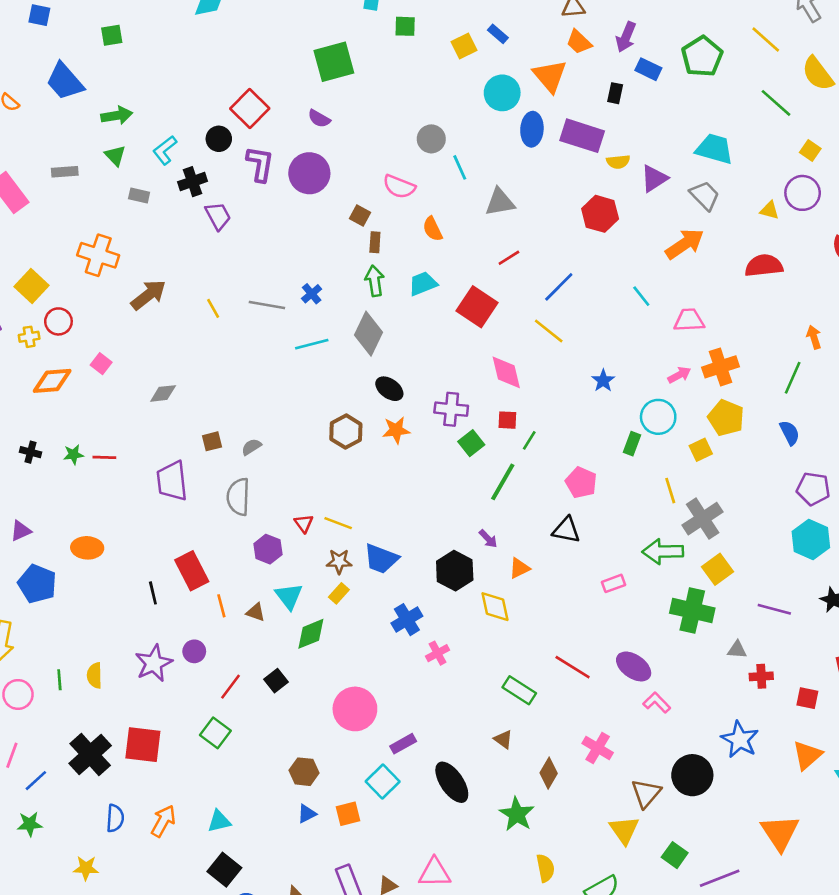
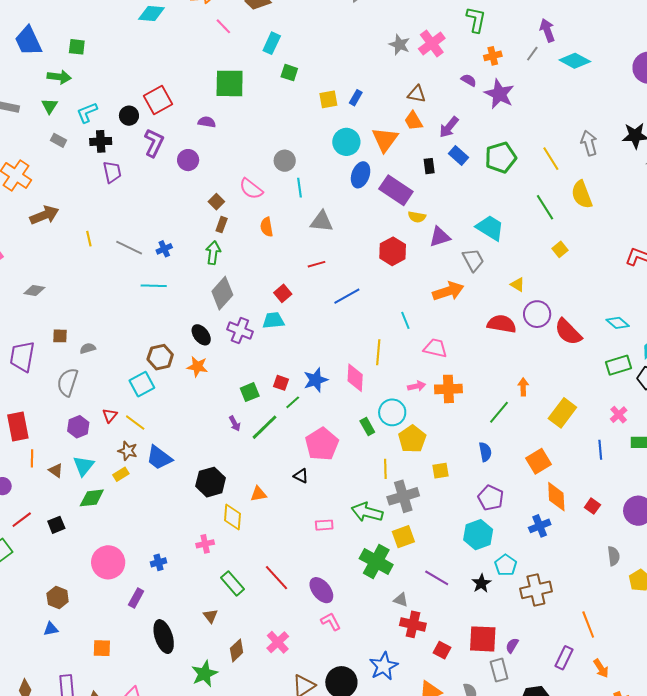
blue rectangle: (498, 34) -> (356, 98), turned 63
green square: (112, 35) -> (77, 47), moved
black rectangle: (615, 93) -> (429, 166), turned -35
purple semicircle: (319, 119) -> (207, 122), turned 144
purple circle: (309, 173) -> (188, 160), size x0.7
purple circle: (803, 193) -> (537, 314), moved
cyan trapezoid: (423, 284) -> (273, 320), moved
red square: (477, 307) -> (283, 293), size x0.6
yellow line: (549, 331) -> (378, 352), moved, turned 40
gray diamond: (369, 334) -> (222, 293), moved
pink diamond: (506, 372) -> (355, 378), moved
blue star: (603, 381) -> (316, 380), moved, size x1.4
purple cross: (451, 409) -> (240, 330), moved
yellow pentagon: (726, 418) -> (412, 439), moved
green rectangle: (632, 444) -> (367, 426), turned -66
yellow square: (701, 450) -> (441, 471), moved
pink pentagon: (581, 482) -> (322, 444), size x1.4
black triangle: (566, 530) -> (301, 476), size x0.7
purple arrow: (488, 539) -> (235, 424), moved
blue cross: (407, 620) -> (159, 562), moved, size x0.7
pink cross: (438, 653) -> (205, 544), moved
red cross: (761, 676) -> (413, 624), size x1.4
purple rectangle: (403, 744) -> (136, 598), turned -48
cyan square: (383, 781) -> (142, 384), moved
orange square: (348, 814) -> (102, 648), moved

